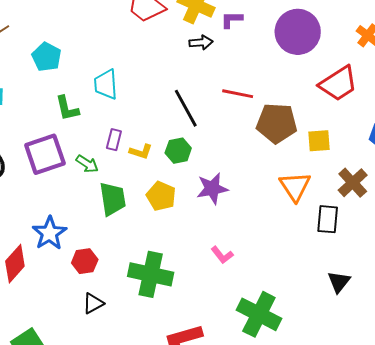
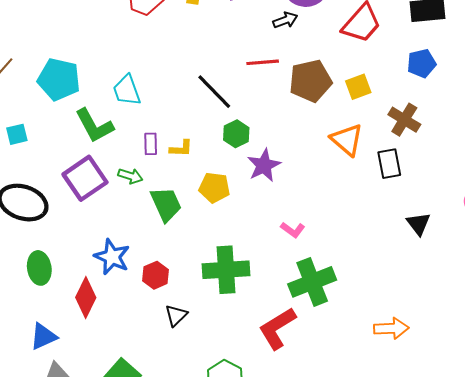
black arrow: (201, 42) -> (285, 20), moved
cyan pentagon: (47, 57) -> (59, 79), size x1.4
green L-shape: (67, 108) -> (94, 126), size x1.4
green hexagon: (178, 151) -> (236, 134), moved
green cross: (259, 314) -> (312, 282), moved, turned -33

